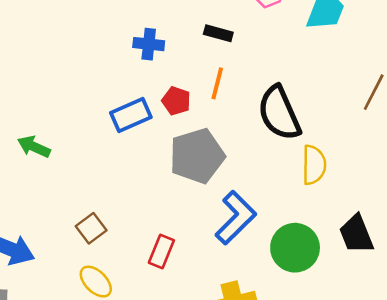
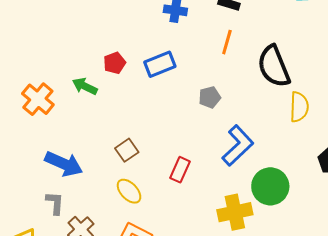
red pentagon: (176, 101) -> (115, 63), moved, turned 30
gray pentagon: (197, 156) -> (210, 97), size x0.5
green circle: (295, 248) -> (270, 186), moved

